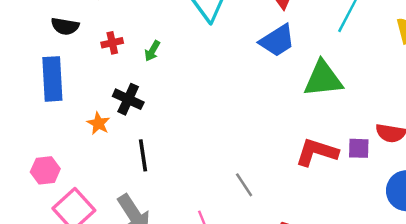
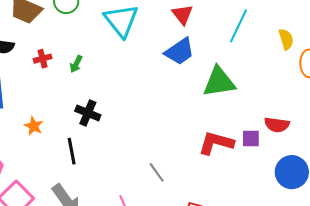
black cross: (128, 99) -> (88, 113), moved

